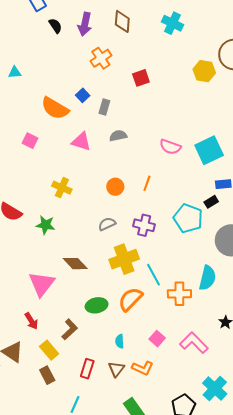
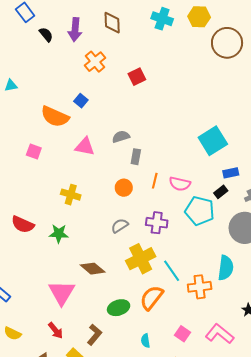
yellow hexagon: (204, 71) -> (199, 17), moved
gray rectangle: (104, 107) -> (136, 157), moved
pink semicircle: (170, 147) -> (180, 184), moved

